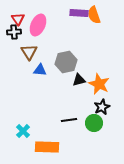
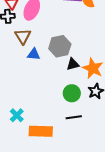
black line: (69, 120) -> (74, 117), moved
green circle: (94, 123) -> (72, 93), moved

